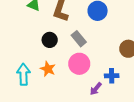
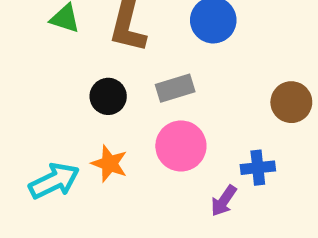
gray rectangle: (79, 39) -> (175, 88), turned -63
cyan arrow: (24, 74) -> (54, 181), turned 70

